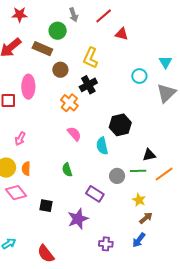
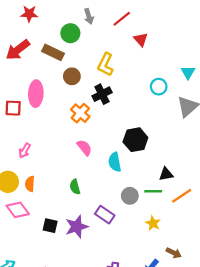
red triangle: (122, 34) -> (141, 39), turned 32
brown arrow: (146, 218) -> (174, 253), moved, turned 64
purple star: (78, 219) -> (77, 227), moved

